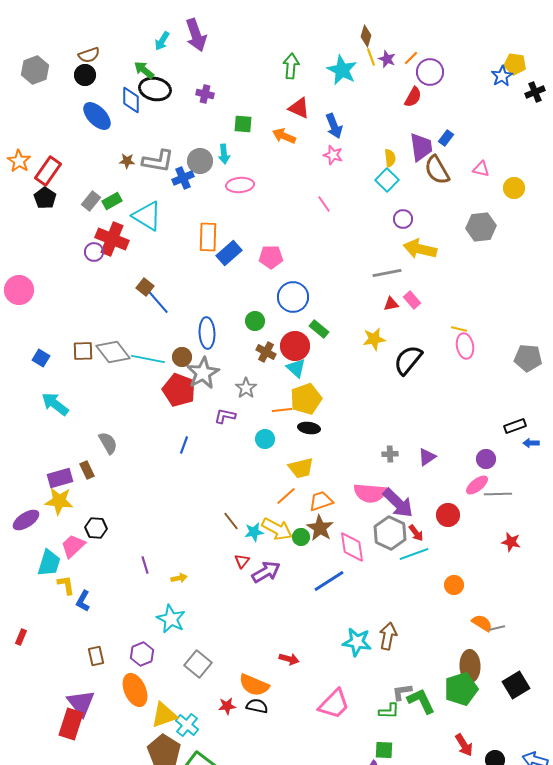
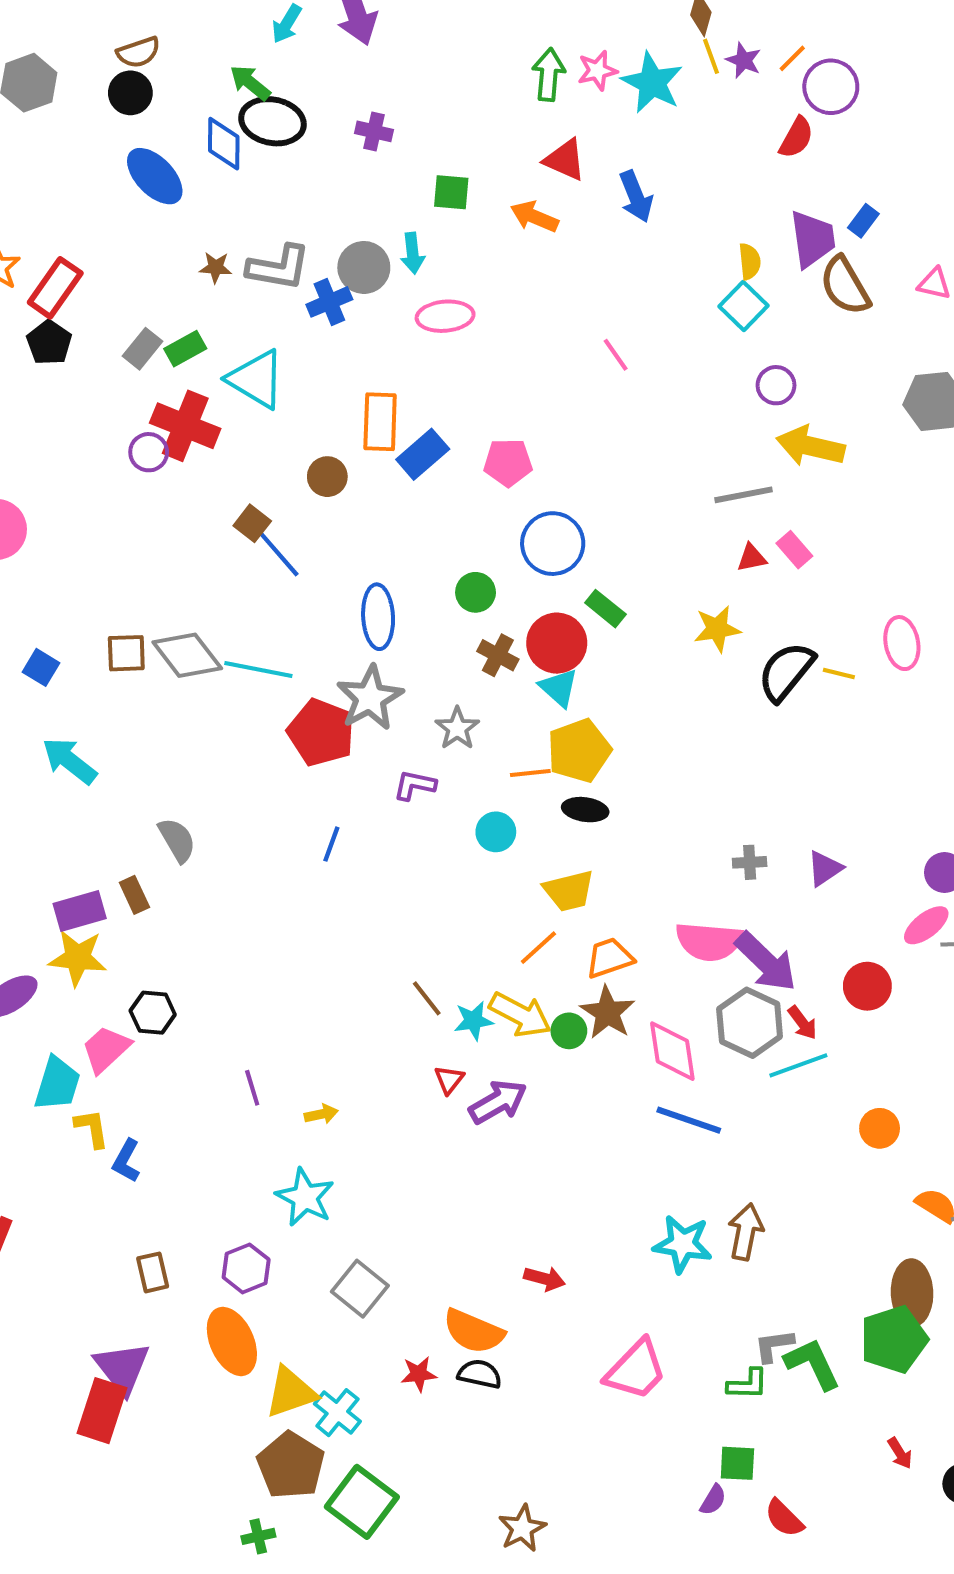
pink star: (333, 155) -> (597, 71), moved, turned -30
yellow line: (459, 329) -> (839, 674), moved
brown circle: (182, 357) -> (327, 477), moved
blue line: (329, 581) -> (689, 1120), moved, turned 52
red arrow: (464, 745) -> (900, 1453), size x0.7

